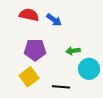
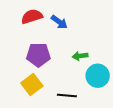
red semicircle: (29, 15) -> (32, 16), turned -30

